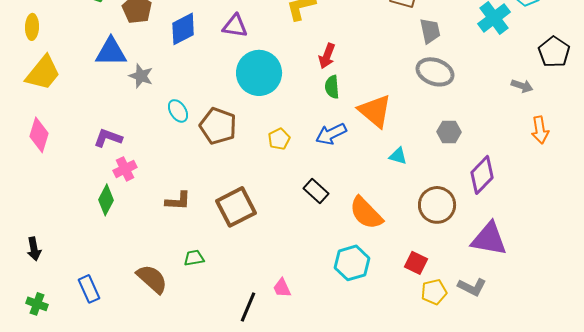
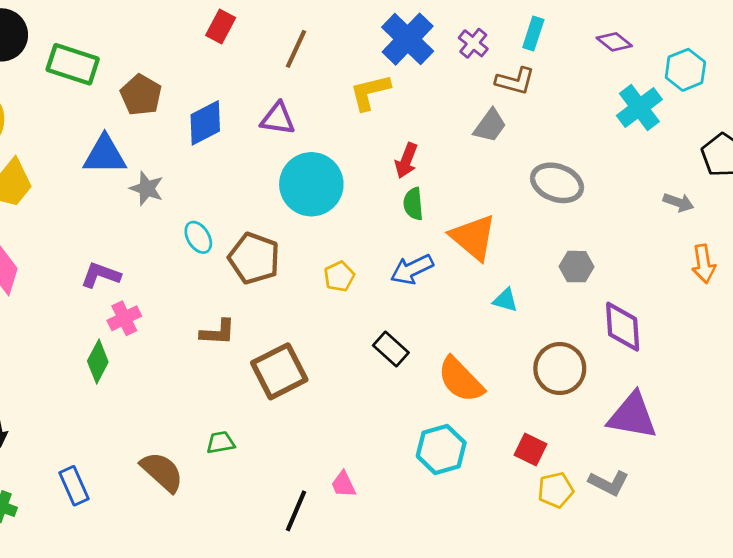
gray trapezoid: (430, 31) -> (490, 126), moved, turned 48
purple diamond: (482, 175) -> (623, 327), turned -48
brown L-shape: (178, 201) -> (218, 332), moved

